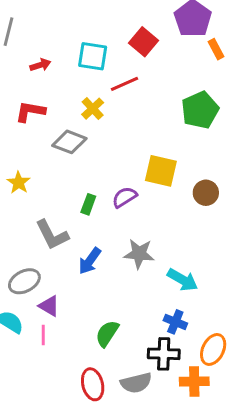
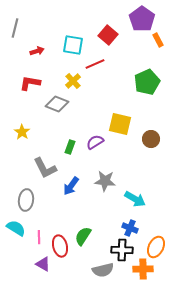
gray ellipse: (24, 281) -> (26, 200), turned -55
purple triangle: (49, 306) -> (43, 264), moved
red ellipse: (93, 384) -> (60, 246), moved

